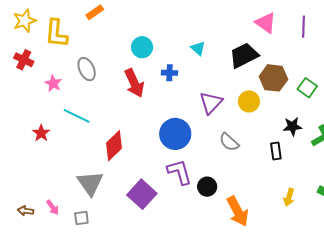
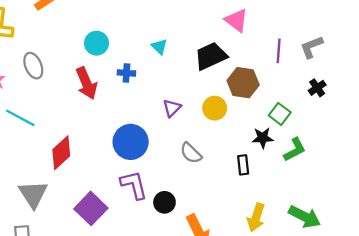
purple line: (304, 27) -> (279, 51), moved
green square: (307, 88) -> (280, 114), moved
purple triangle: (211, 103) -> (172, 108), size x0.7
yellow arrow: (289, 197) -> (256, 217), size x1.4

